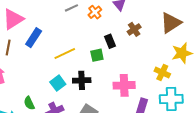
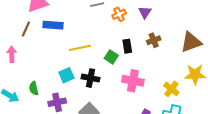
blue rectangle: (34, 38) -> (53, 25), turned 48
green square: (97, 55) -> (111, 57), turned 32
pink cross: (124, 85) -> (133, 81), moved

